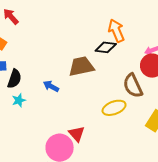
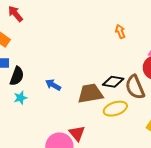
orange arrow: (116, 31) -> (120, 31), size x0.6
black diamond: (106, 47) -> (113, 82), moved
brown trapezoid: (81, 66) -> (90, 93), moved

